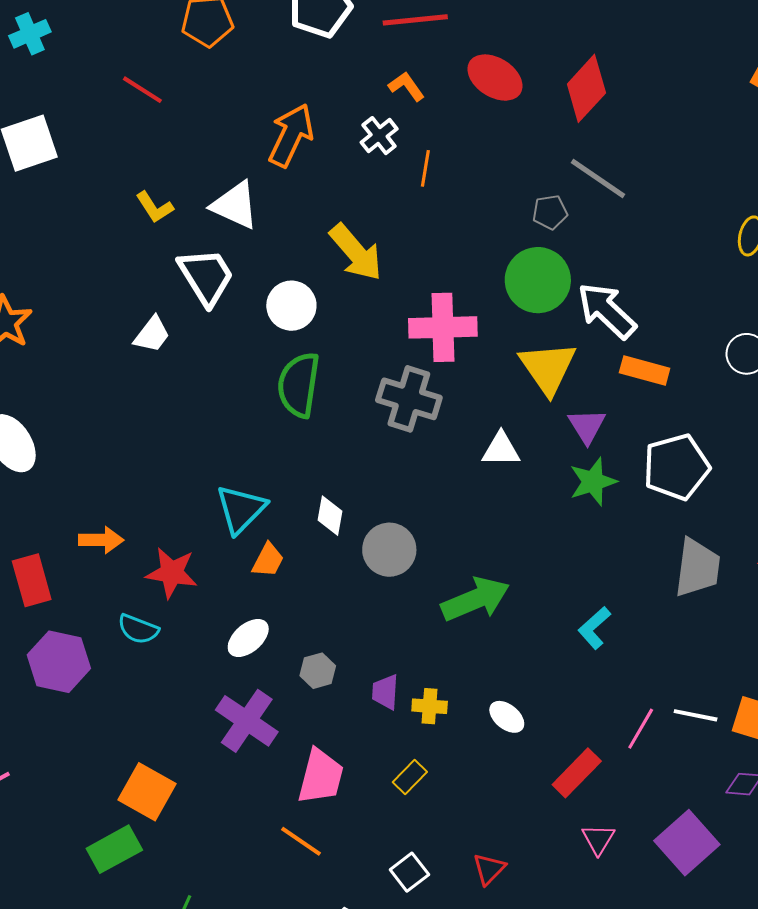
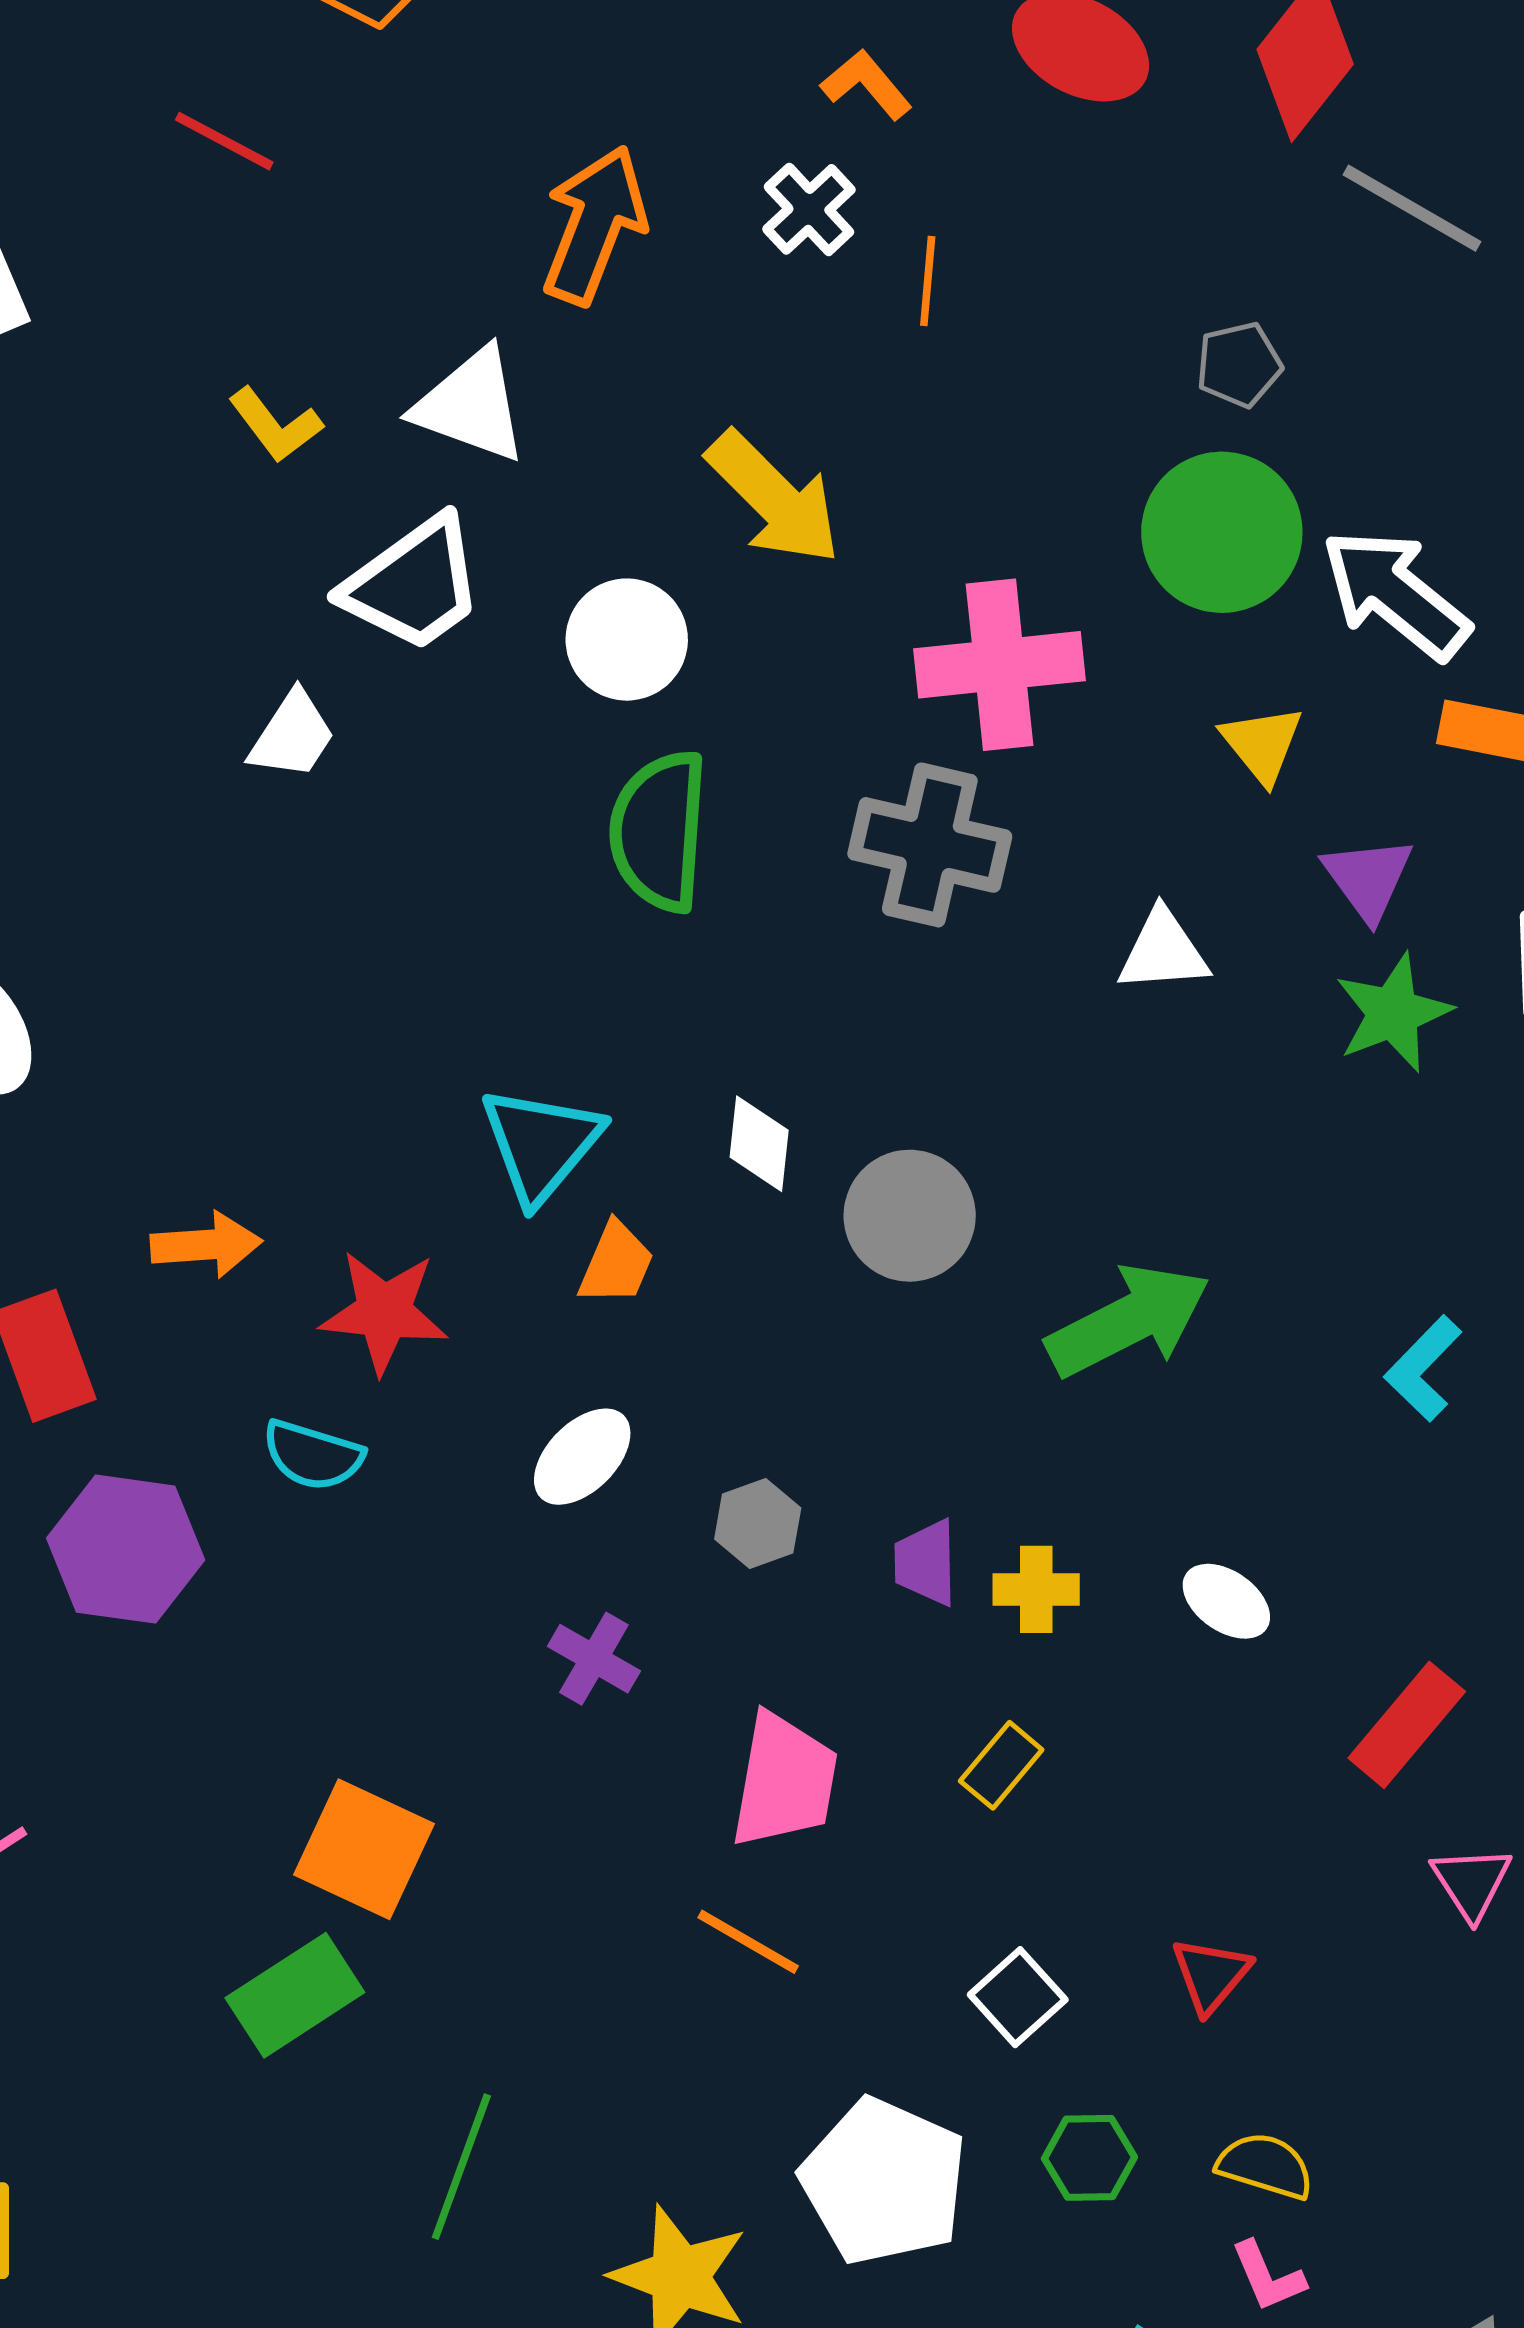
gray line: (598, 178) -> (1412, 208), moved
white trapezoid: (206, 276) -> (413, 584), turned 90
yellow triangle: (548, 368) -> (1262, 744), size x0.6
purple cross: (247, 721) -> (594, 1659), size x0.6

